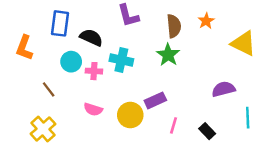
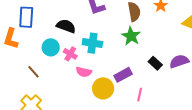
blue rectangle: (60, 23) -> (26, 17), moved
pink cross: (94, 71) -> (70, 54), turned 32
pink semicircle: (93, 109) -> (84, 72), moved
black rectangle: (207, 131) -> (155, 63), moved

